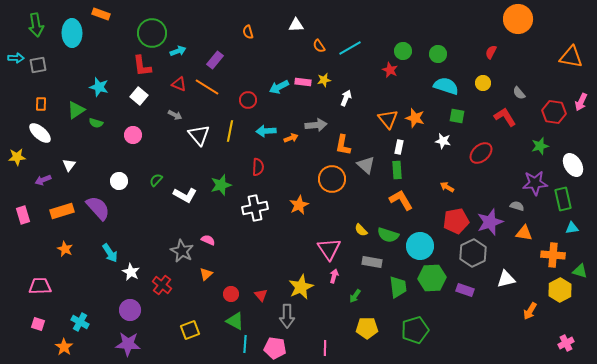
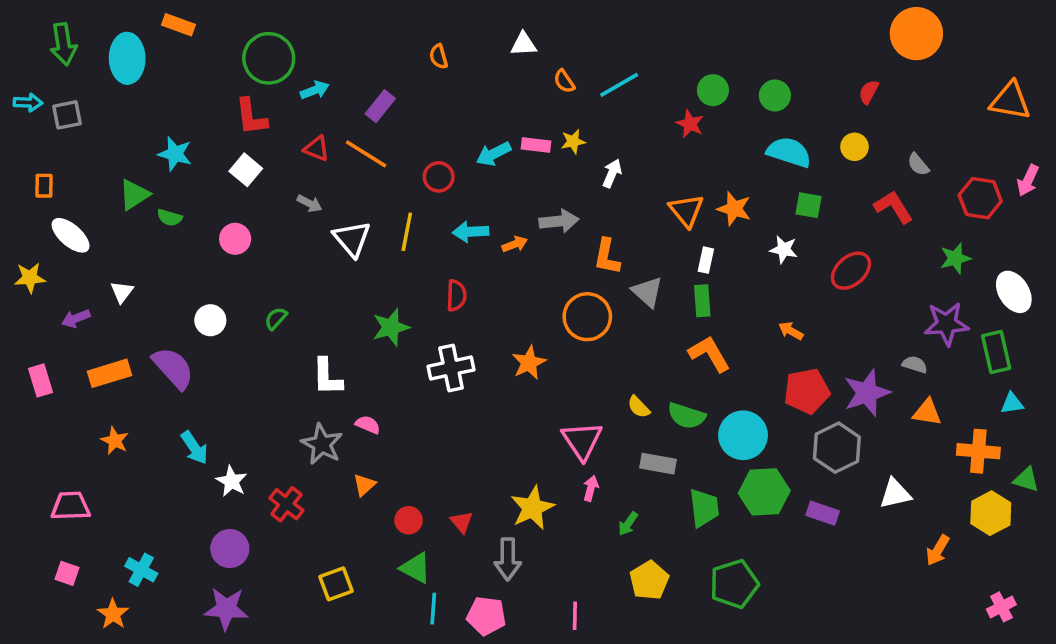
orange rectangle: (41, 104) -> (44, 186), moved
white L-shape: (185, 195) -> (327, 377), moved, turned 60
yellow pentagon: (367, 328) -> (649, 580), turned -30

